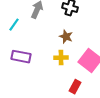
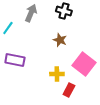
yellow cross: (61, 58) -> (57, 74), moved

